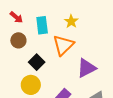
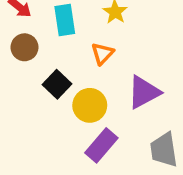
orange triangle: (63, 45) -> (103, 53), size x0.6
yellow circle: (31, 85) -> (90, 105), moved

